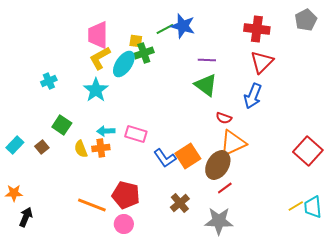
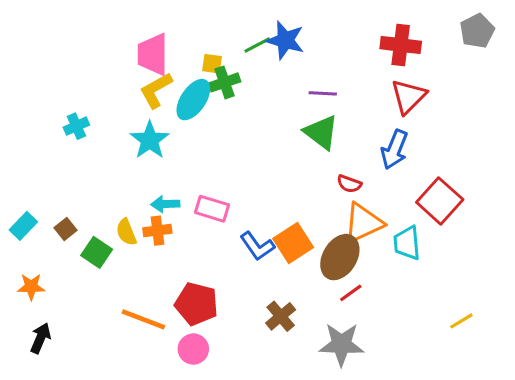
green square: (62, 125) -> (97, 252), moved
red square: (308, 151) -> (440, 201), moved
orange star: (14, 193) -> (31, 287), moved
cyan trapezoid: (313, 207) -> (407, 243), moved

